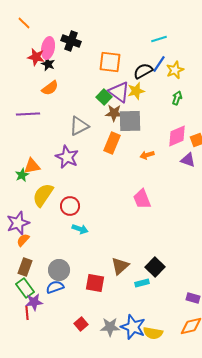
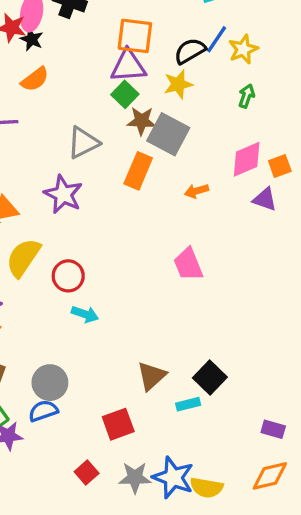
purple triangle: (119, 92) -> (128, 66), moved, turned -40
gray square: (130, 121) -> (168, 134), turned 30
red square: (95, 283) -> (118, 424), moved, turned -30

